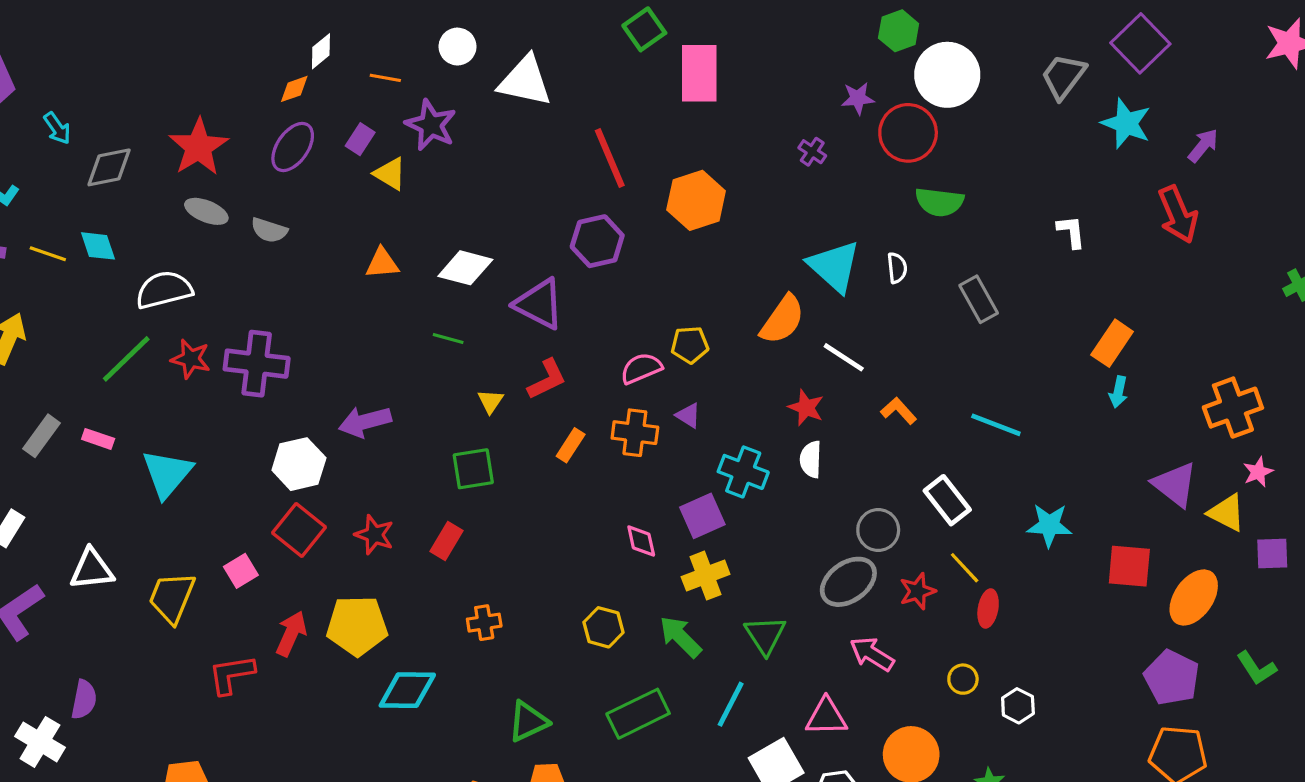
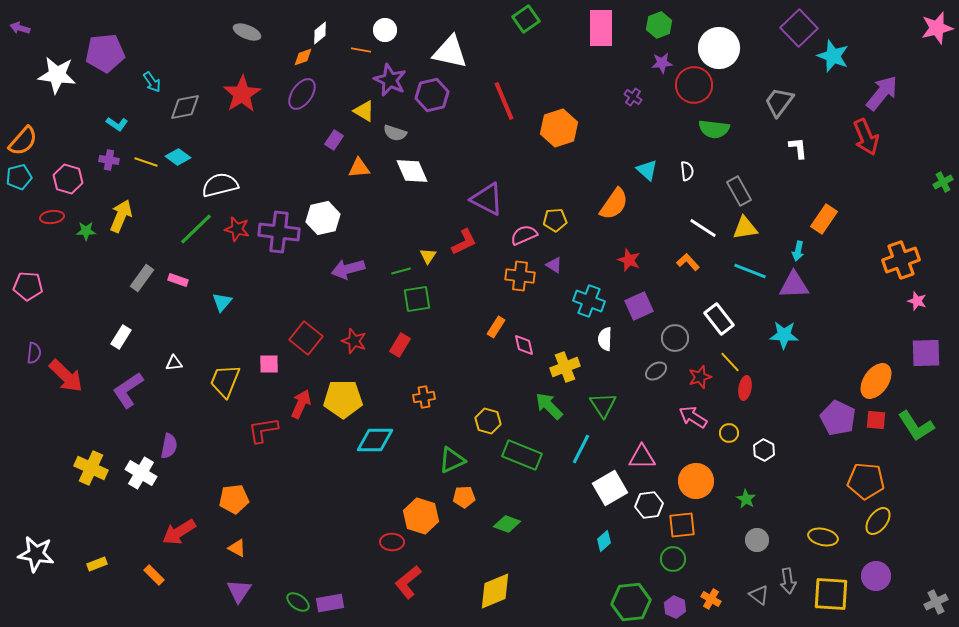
green hexagon: (899, 31) -> (659, 25), moved
purple square: (1140, 43) -> (799, 28), moved
white circle: (458, 47) -> (385, 30), moved
pink rectangle: (699, 73) -> (601, 28), moved
gray trapezoid: (1063, 76) -> (779, 102), moved
cyan star: (1126, 123) -> (833, 56), moved
purple rectangle: (360, 139) -> (334, 140), moved
purple arrow: (1203, 145) -> (882, 93), size x1.6
gray ellipse: (206, 211) -> (247, 32), moved
gray semicircle: (269, 230) -> (395, 133), moved
purple hexagon: (597, 241) -> (432, 95), moved
cyan diamond: (98, 246) -> (178, 157), turned -35
cyan triangle: (834, 266) -> (647, 170), size x0.6
white diamond: (465, 268) -> (412, 171), turned 52
purple triangle: (539, 304) -> (487, 199), moved
green line: (448, 338) -> (401, 271), moved, turned -30
white line: (844, 357) -> (703, 228), moved
cyan arrow: (1118, 392) -> (798, 251), moved
orange rectangle: (571, 445) -> (496, 327), moved
white semicircle: (811, 459) -> (605, 339), moved
white hexagon: (299, 464) -> (323, 218), moved
pink star: (1258, 472) -> (917, 301), turned -30
cyan triangle: (167, 473) -> (222, 302), size x0.6
purple triangle: (1175, 484) -> (794, 285), moved, turned -40
yellow triangle: (1227, 513) -> (745, 228), moved, turned -36
purple square: (702, 516) -> (639, 306), moved
purple square: (1272, 554) -> (926, 353), size x1.4
red square: (1129, 566) -> (876, 420), moved, size x0.7
white triangle: (92, 569) -> (174, 363), size x0.6
pink square: (241, 571) -> (269, 364), turned 30
gray ellipse: (848, 582) -> (656, 371), size x0.6
yellow hexagon: (603, 627) -> (488, 421), moved
pink arrow: (872, 654) -> (693, 417), moved
green L-shape: (1256, 668) -> (916, 426), size x1.4
purple pentagon: (1172, 678) -> (838, 418), moved
green rectangle: (638, 714) -> (522, 455), turned 48

